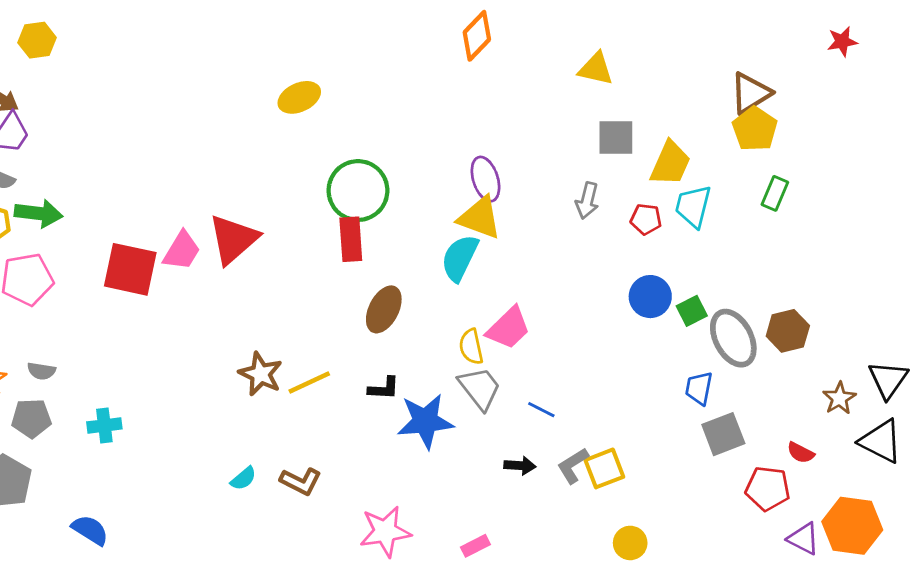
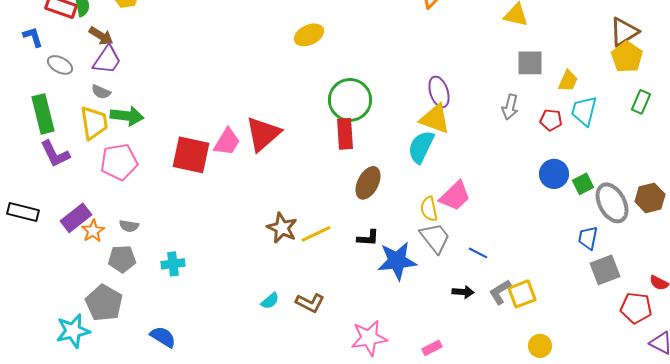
yellow trapezoid: (670, 163) -> (568, 81), size x0.7

